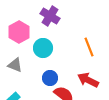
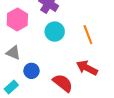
cyan circle: (43, 48) -> (55, 32), moved
blue circle: (50, 78) -> (31, 71), moved

